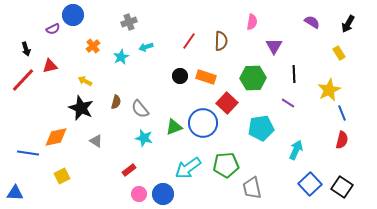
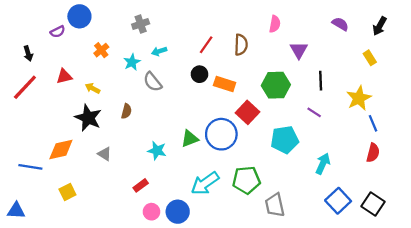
red triangle: (50, 66) -> (64, 76), moved
black circle: (180, 76) -> (199, 74), moved
gray semicircle: (140, 109) -> (153, 82), moved

